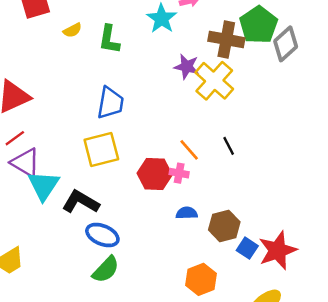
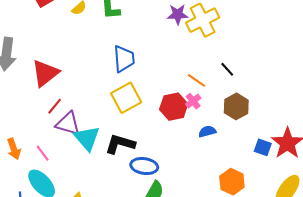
yellow cross: (214, 81) -> (203, 20), turned 36
pink cross: (179, 173) -> (193, 101), turned -35
brown hexagon: (224, 226) -> (236, 106), moved

